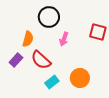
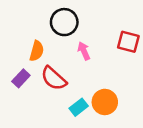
pink arrow: (64, 39) -> (84, 51), turned 136
cyan rectangle: (52, 82) -> (79, 107), moved

